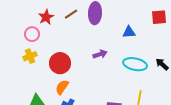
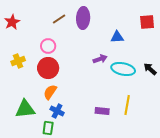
red star: (46, 17) -> (12, 22), moved
pink circle: (32, 34) -> (48, 46), moved
purple arrow: (100, 54) -> (100, 59), moved

